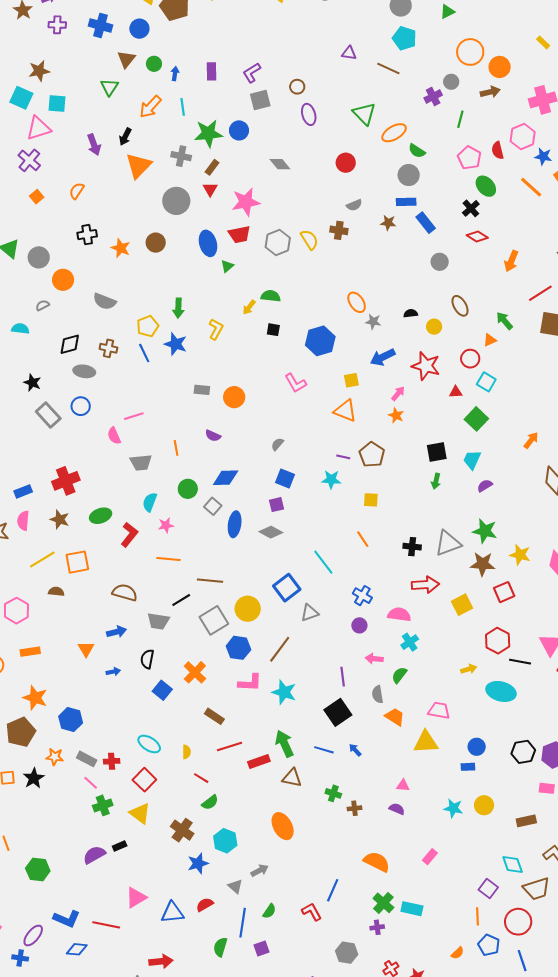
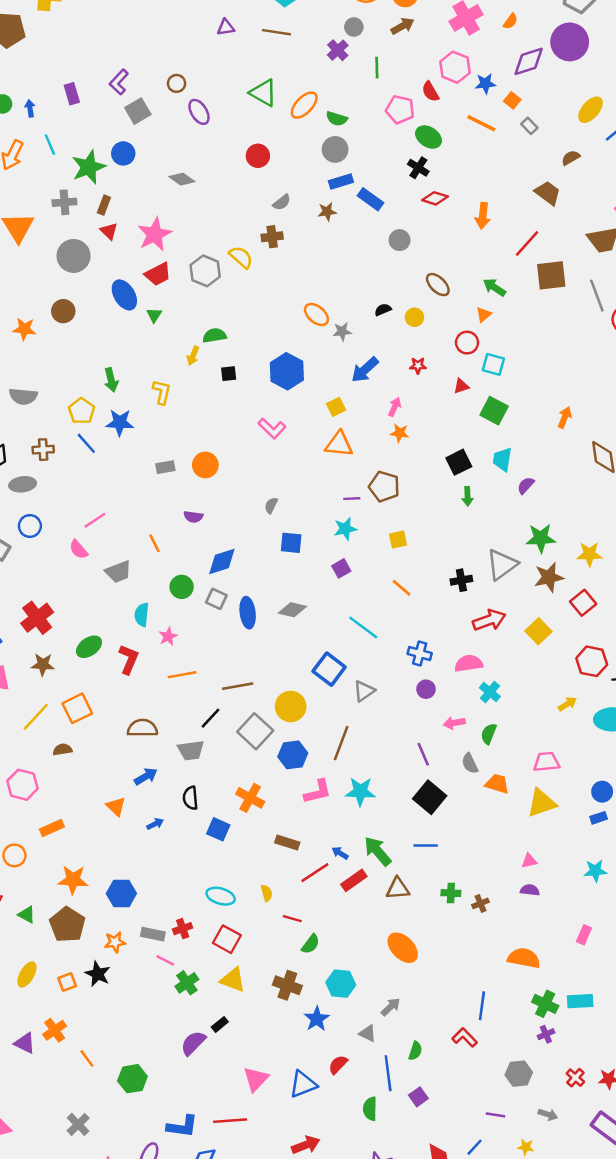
red star: (426, 366) -> (418, 366), size x0.5
purple square: (277, 505) -> (341, 568), moved
blue arrow: (355, 750) -> (340, 853), moved

